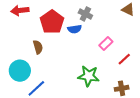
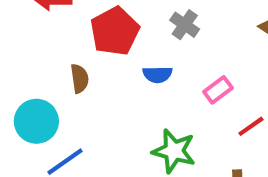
blue semicircle: (75, 29) -> (157, 74), moved

